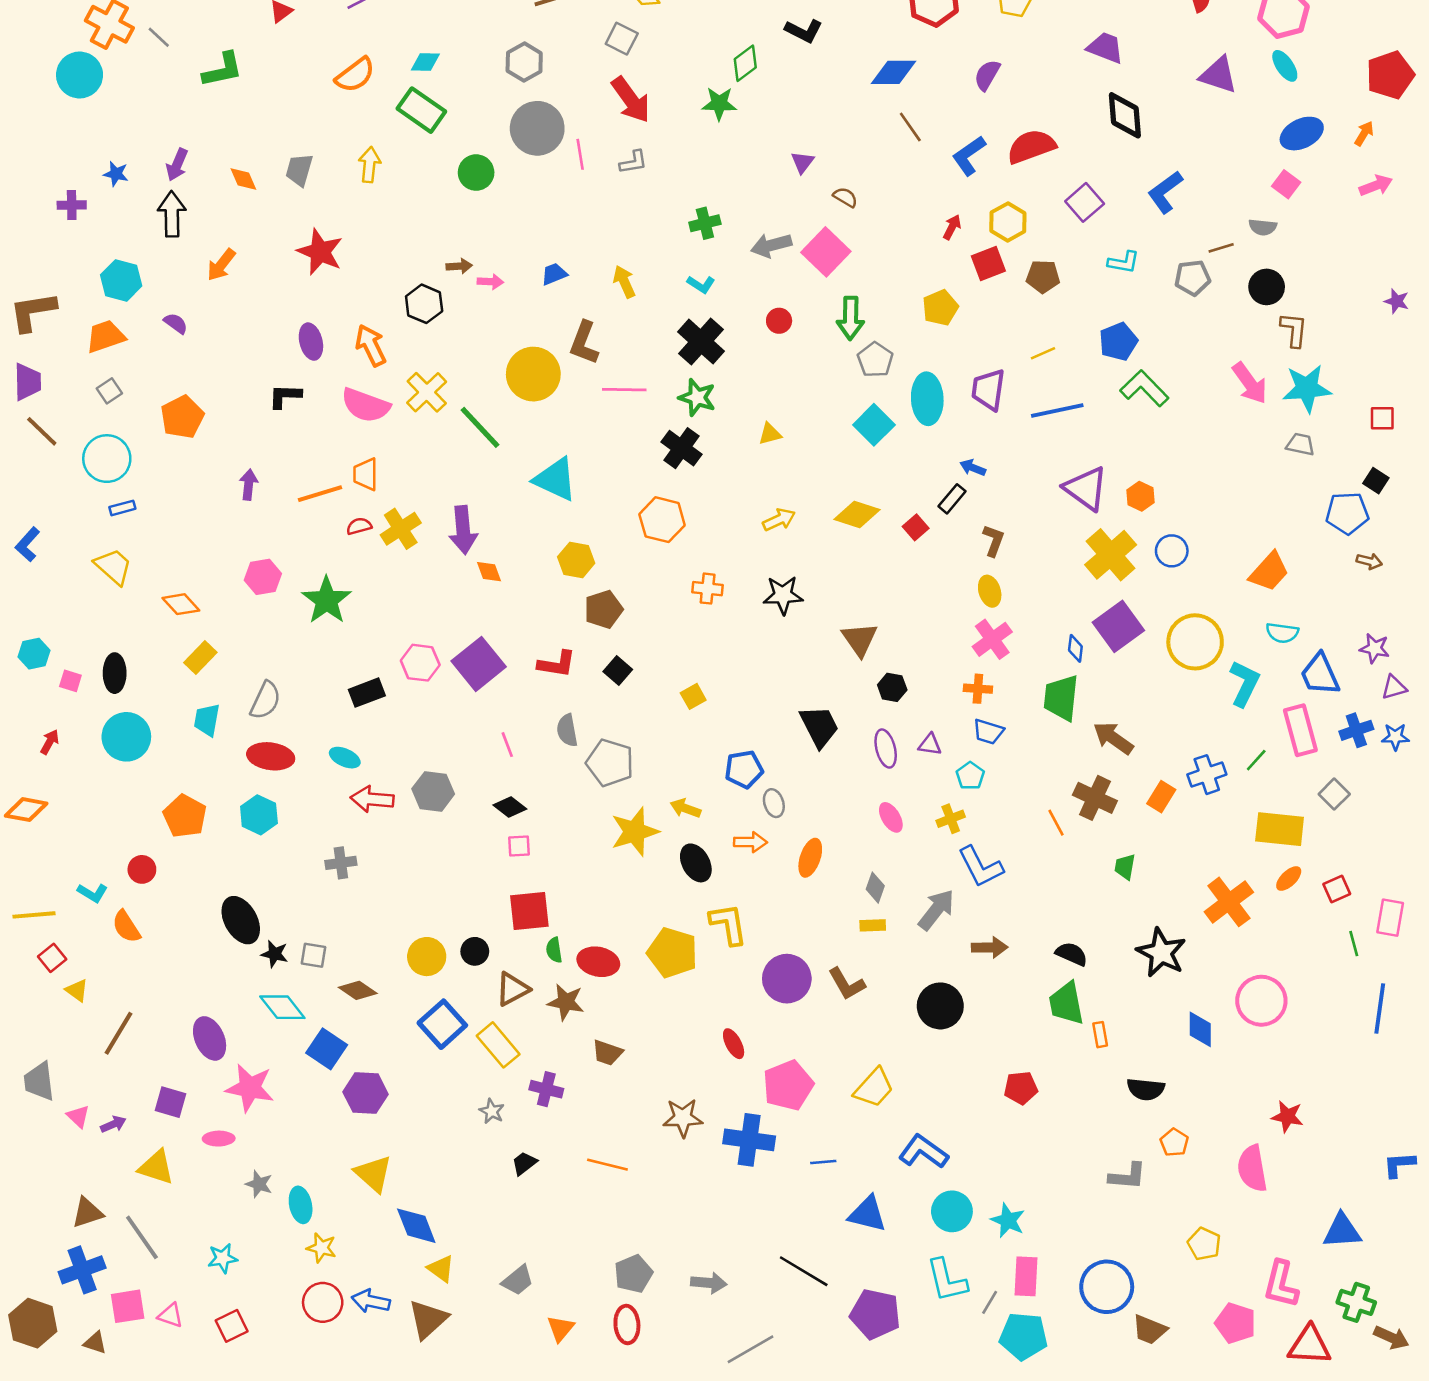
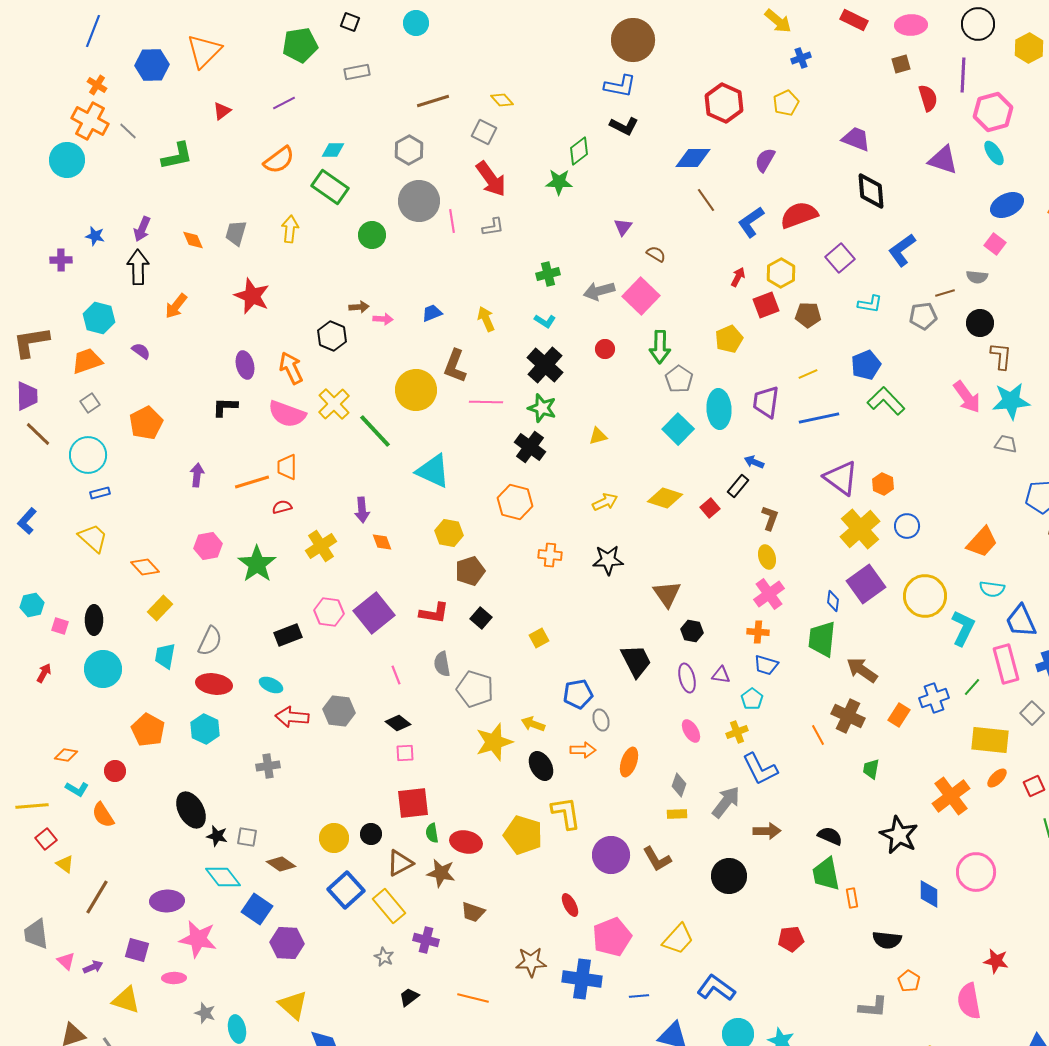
yellow cross: (401, 529) -> (321, 546), moved
purple arrow: (463, 530) -> (362, 510), size x0.7
orange diamond: (26, 810) -> (66, 755), moved, size x0.7
purple ellipse: (210, 1038) -> (167, 901), turned -68

